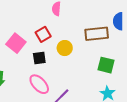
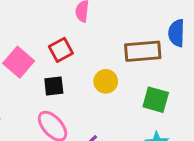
yellow circle: (65, 48) -> (106, 81), moved

